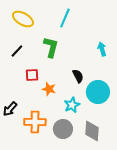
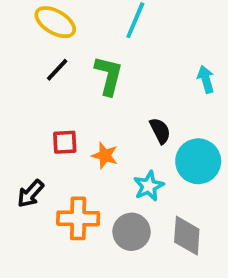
black line: (17, 51) -> (57, 70), moved
red square: (32, 75) -> (65, 142), moved

